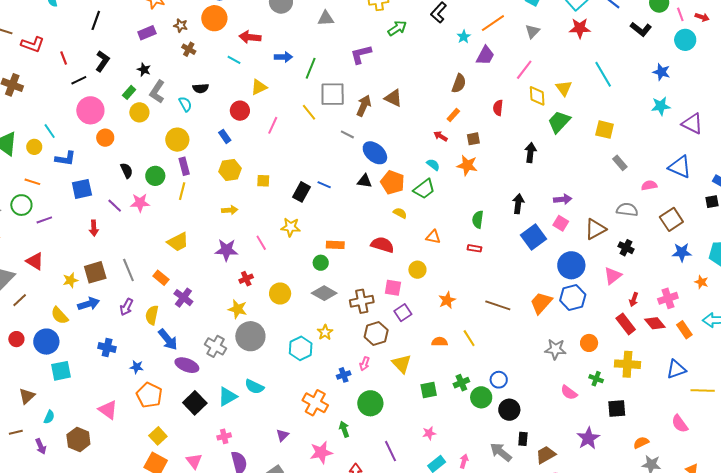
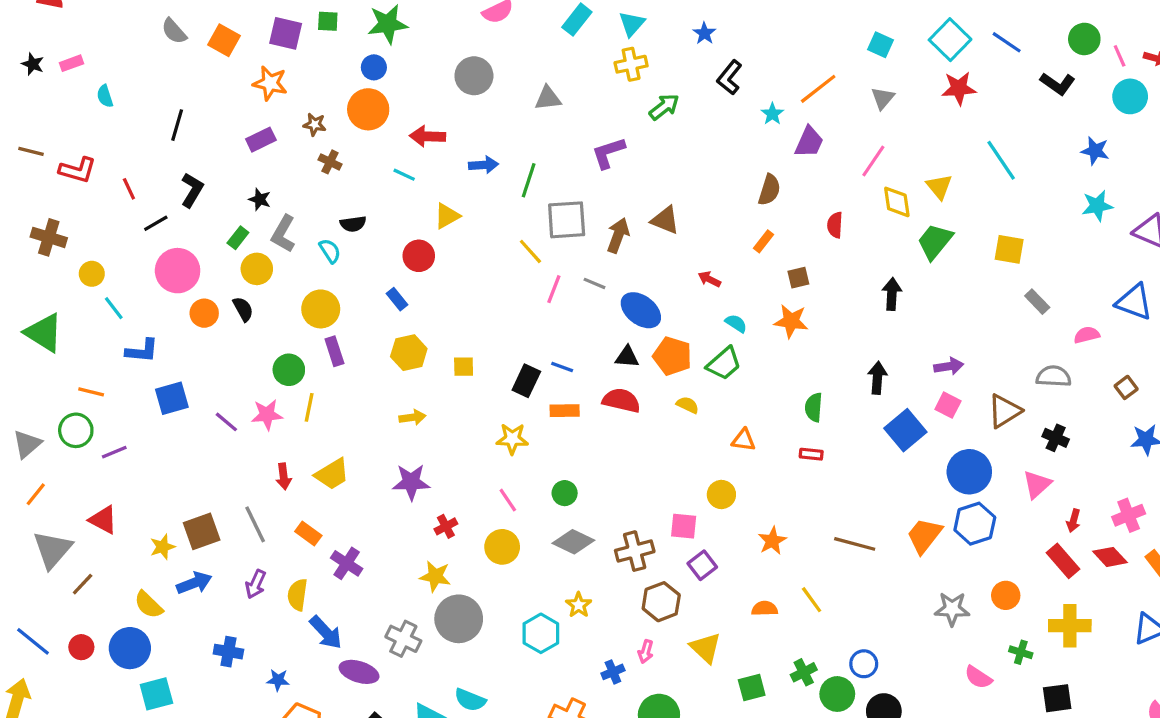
pink line: (273, 125) -> (554, 289), moved
red arrow: (440, 136) -> (709, 279), moved
yellow circle: (34, 147) -> (92, 274), moved
black semicircle: (127, 171) -> (243, 309), moved
yellow line: (182, 191) -> (309, 407), moved
brown square: (671, 219) -> (1126, 387), size x0.6
red arrow: (94, 228) -> (284, 476), moved
pink line: (261, 243) -> (508, 500), moved
orange rectangle: (335, 245) -> (565, 411), moved
red semicircle: (382, 245) -> (621, 400), moved

